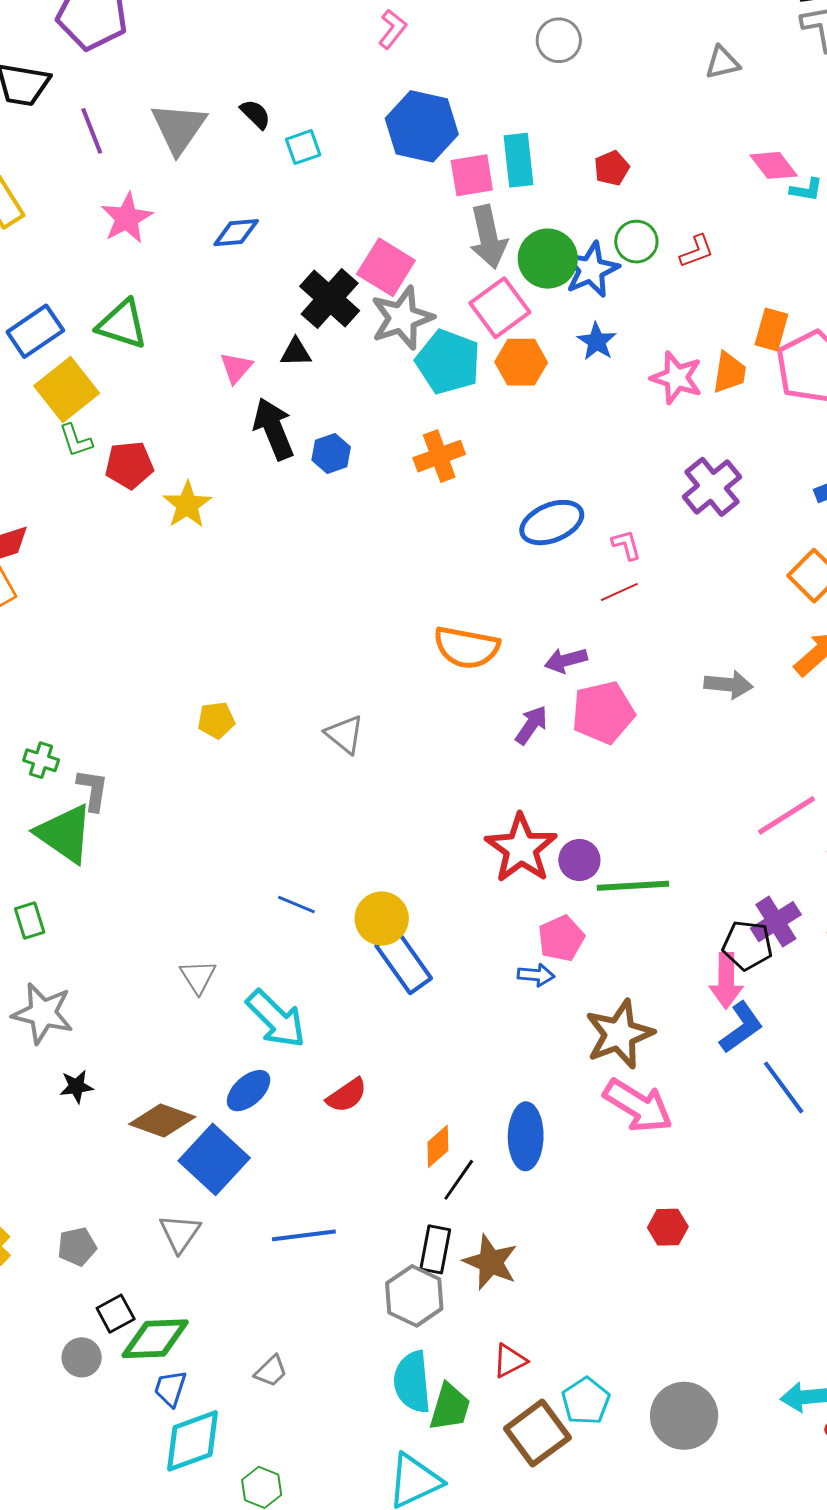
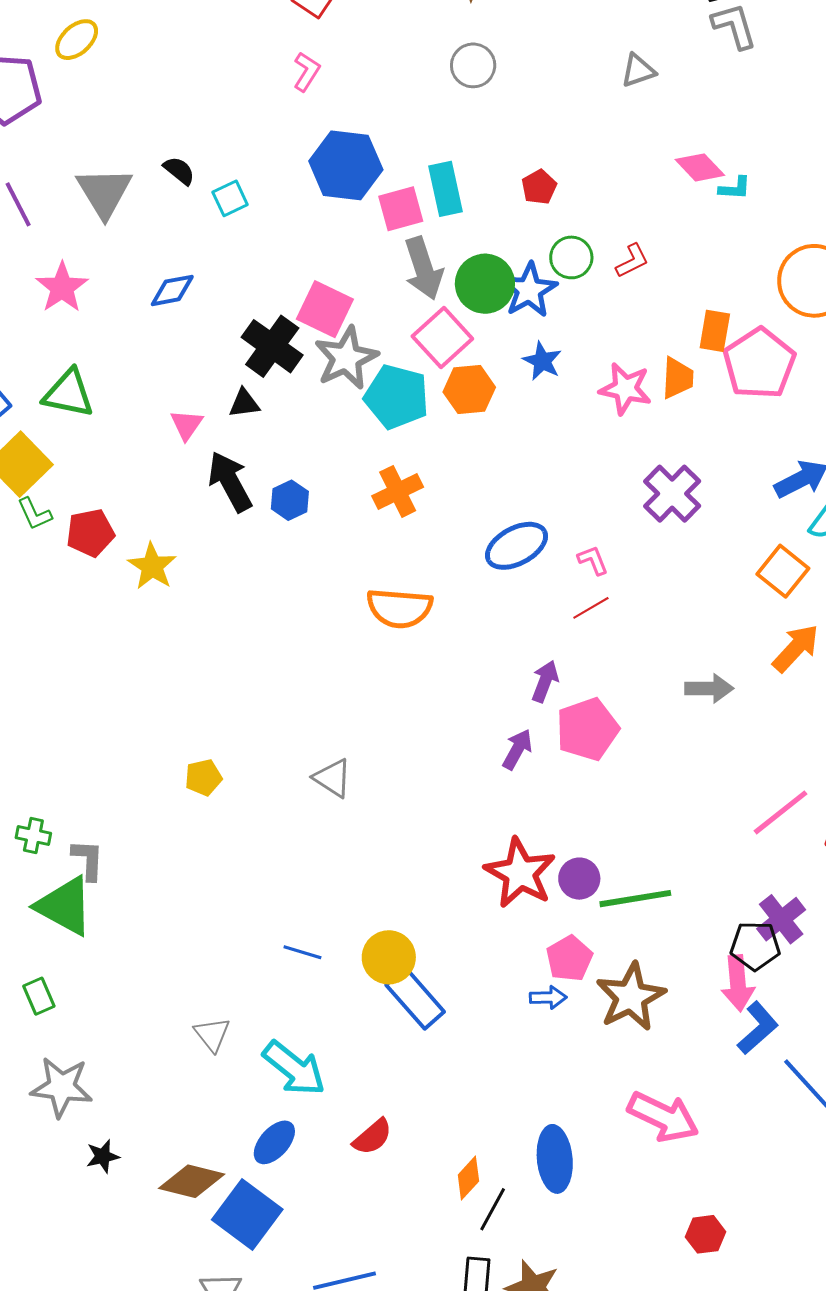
orange semicircle: (467, 647) -> (399, 608), moved
purple arrow: (566, 660) -> (545, 681), turned 132
brown star: (619, 1034) -> (631, 997), moved

